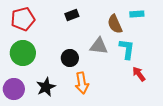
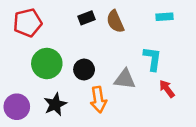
brown semicircle: (115, 24) -> (115, 21), moved
gray triangle: (99, 46) -> (125, 79), moved
green circle: (23, 53) -> (47, 64), moved

